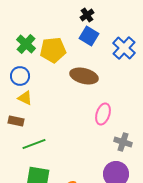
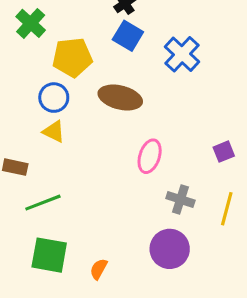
green cross: (26, 44) -> (31, 23), moved
blue circle: (20, 76) -> (54, 98), moved
yellow triangle: (25, 98) -> (54, 132), moved

